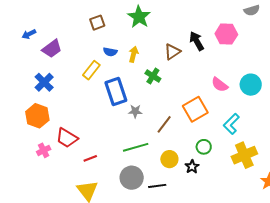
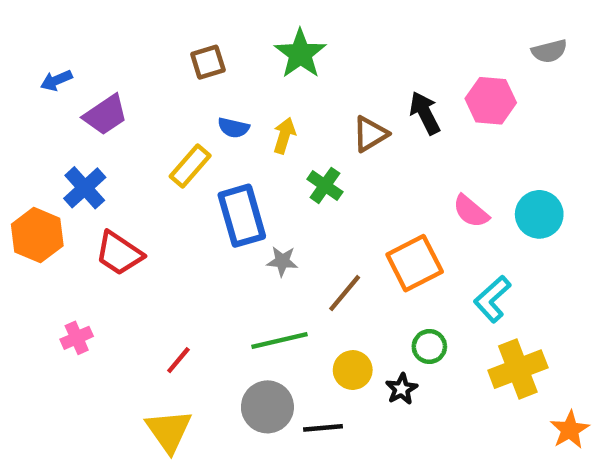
orange hexagon: (37, 116) -> (37, 235), moved
red trapezoid: (67, 138) -> (119, 253), moved
red line: (90, 158) -> (178, 360), turned -32

